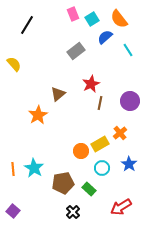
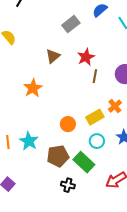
brown triangle: (58, 94) -> (53, 56), moved
orange circle: (81, 151) -> (68, 124), moved
green rectangle: (89, 189) -> (84, 162), size x1.5
black cross: (73, 212) -> (68, 185), turned -32

